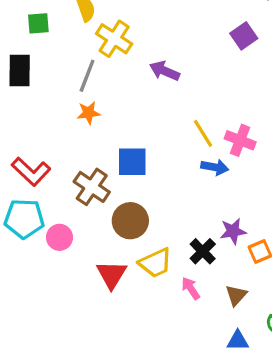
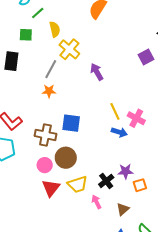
purple arrow: (165, 71) -> (97, 72), turned 30
brown cross: (92, 187) -> (45, 135), turned -30
pink circle: (60, 237) -> (45, 165), moved

